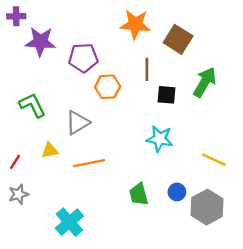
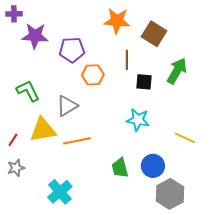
yellow triangle: (50, 150) -> (43, 130), size x1.8
blue circle: (177, 192) -> (153, 166), size x1.5
gray hexagon: (207, 207) -> (170, 194), moved

